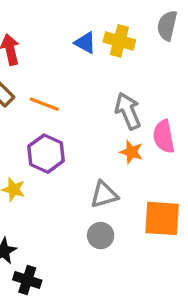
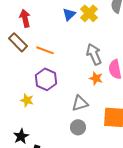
yellow cross: (119, 41) -> (89, 13), turned 30
blue triangle: (85, 43) -> (69, 14), turned 48

